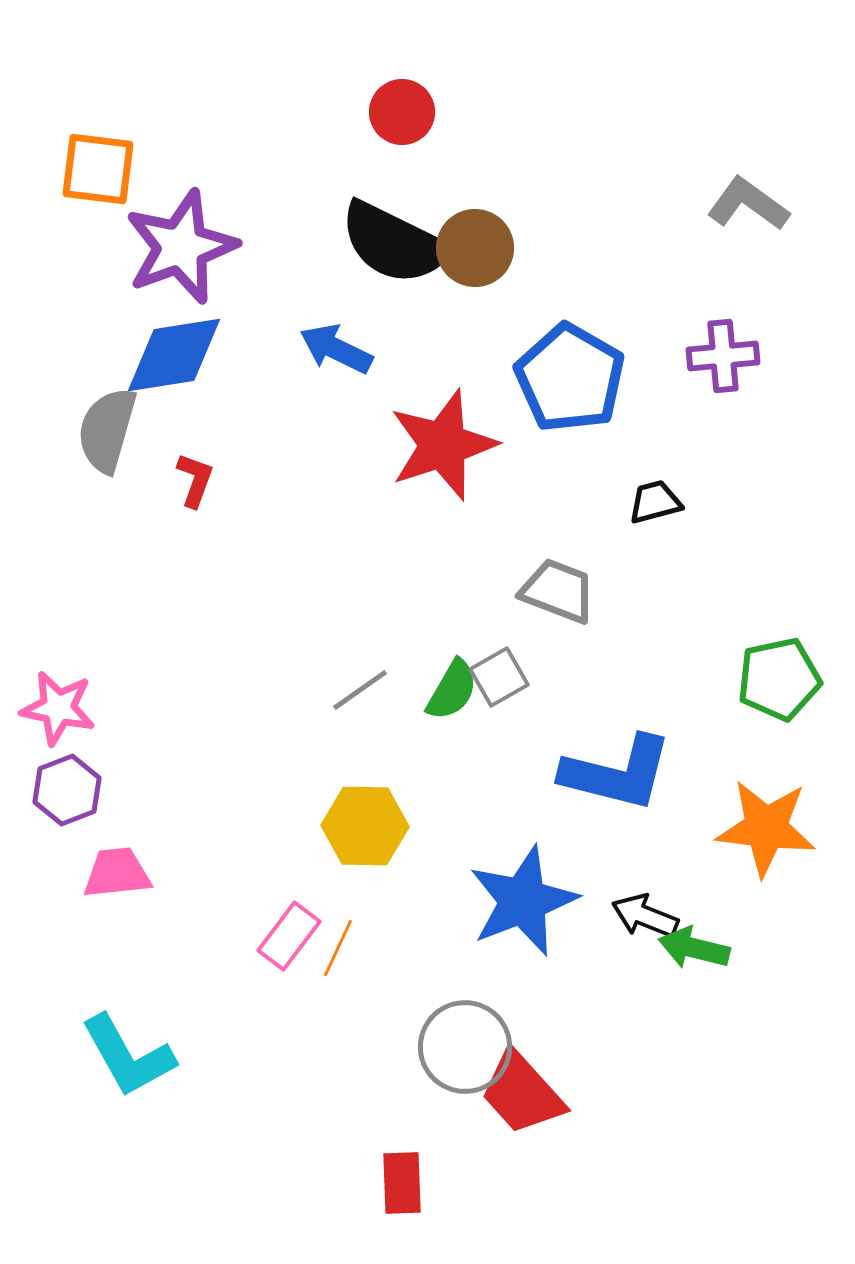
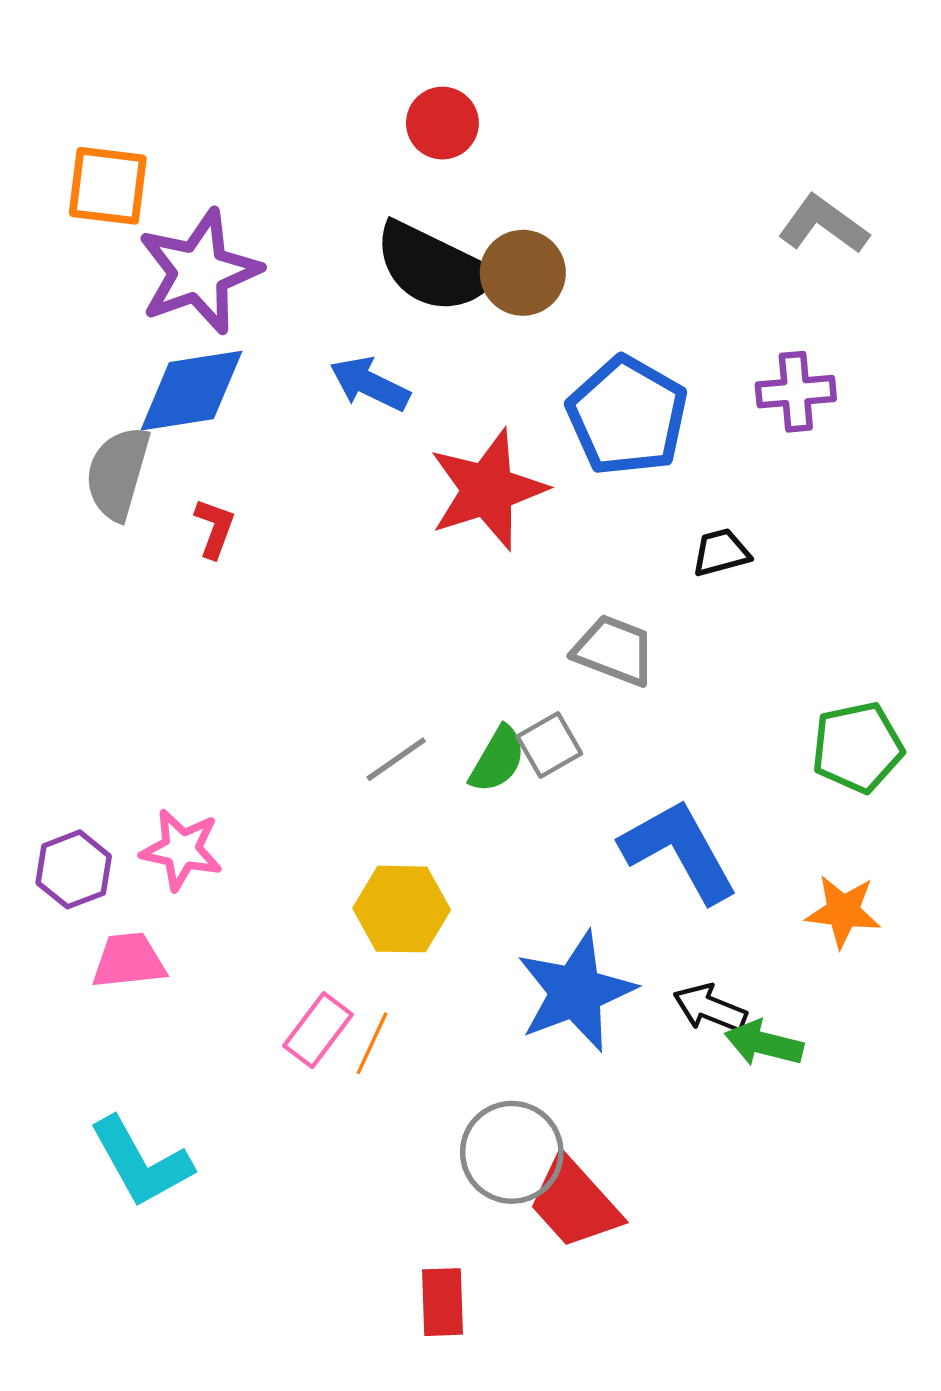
pink star: (58, 708) -> (182, 850), moved
blue L-shape: (617, 773) -> (679, 851), turned -133
orange star: (766, 828) -> (843, 911), size x0.7

